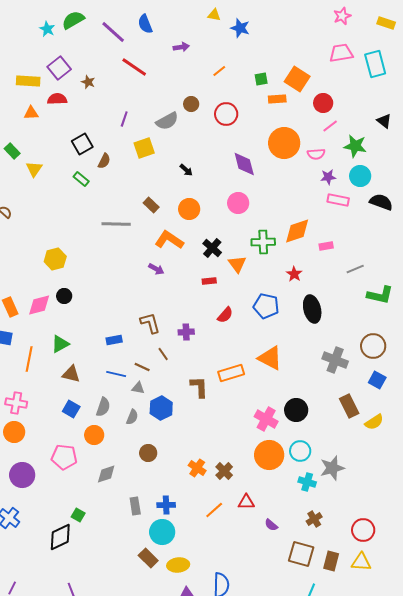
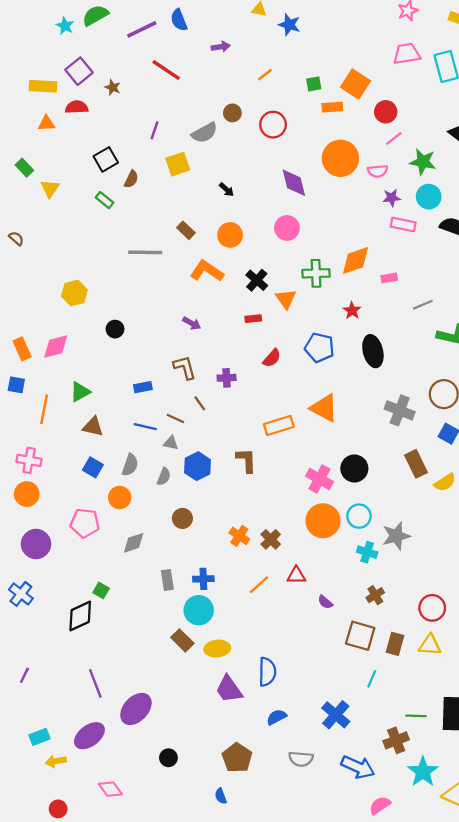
purple line: (113, 32) -> (142, 29), turned -68
purple arrow: (156, 269) -> (192, 323), moved
black circle: (64, 296) -> (115, 329), moved
brown L-shape: (199, 387) -> (246, 460), moved

